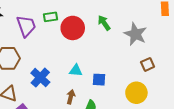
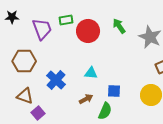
blue square: (99, 80) -> (114, 91), moved
brown arrow: (71, 97) -> (86, 99), turned 48

